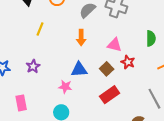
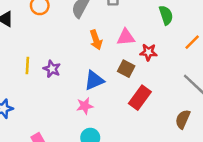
yellow line: (40, 29) -> (27, 66), moved
orange arrow: (81, 38) -> (96, 40), moved
purple star: (33, 66) -> (52, 69), moved

